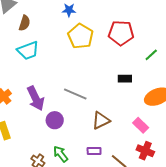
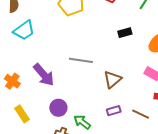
purple circle: (55, 120) -> (58, 108), moved

